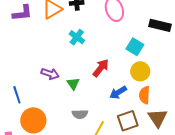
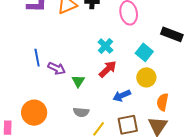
cyan cross: (77, 37) -> (105, 46), moved
blue line: (17, 95) -> (37, 58), moved
orange semicircle: (144, 95) -> (163, 102), moved

